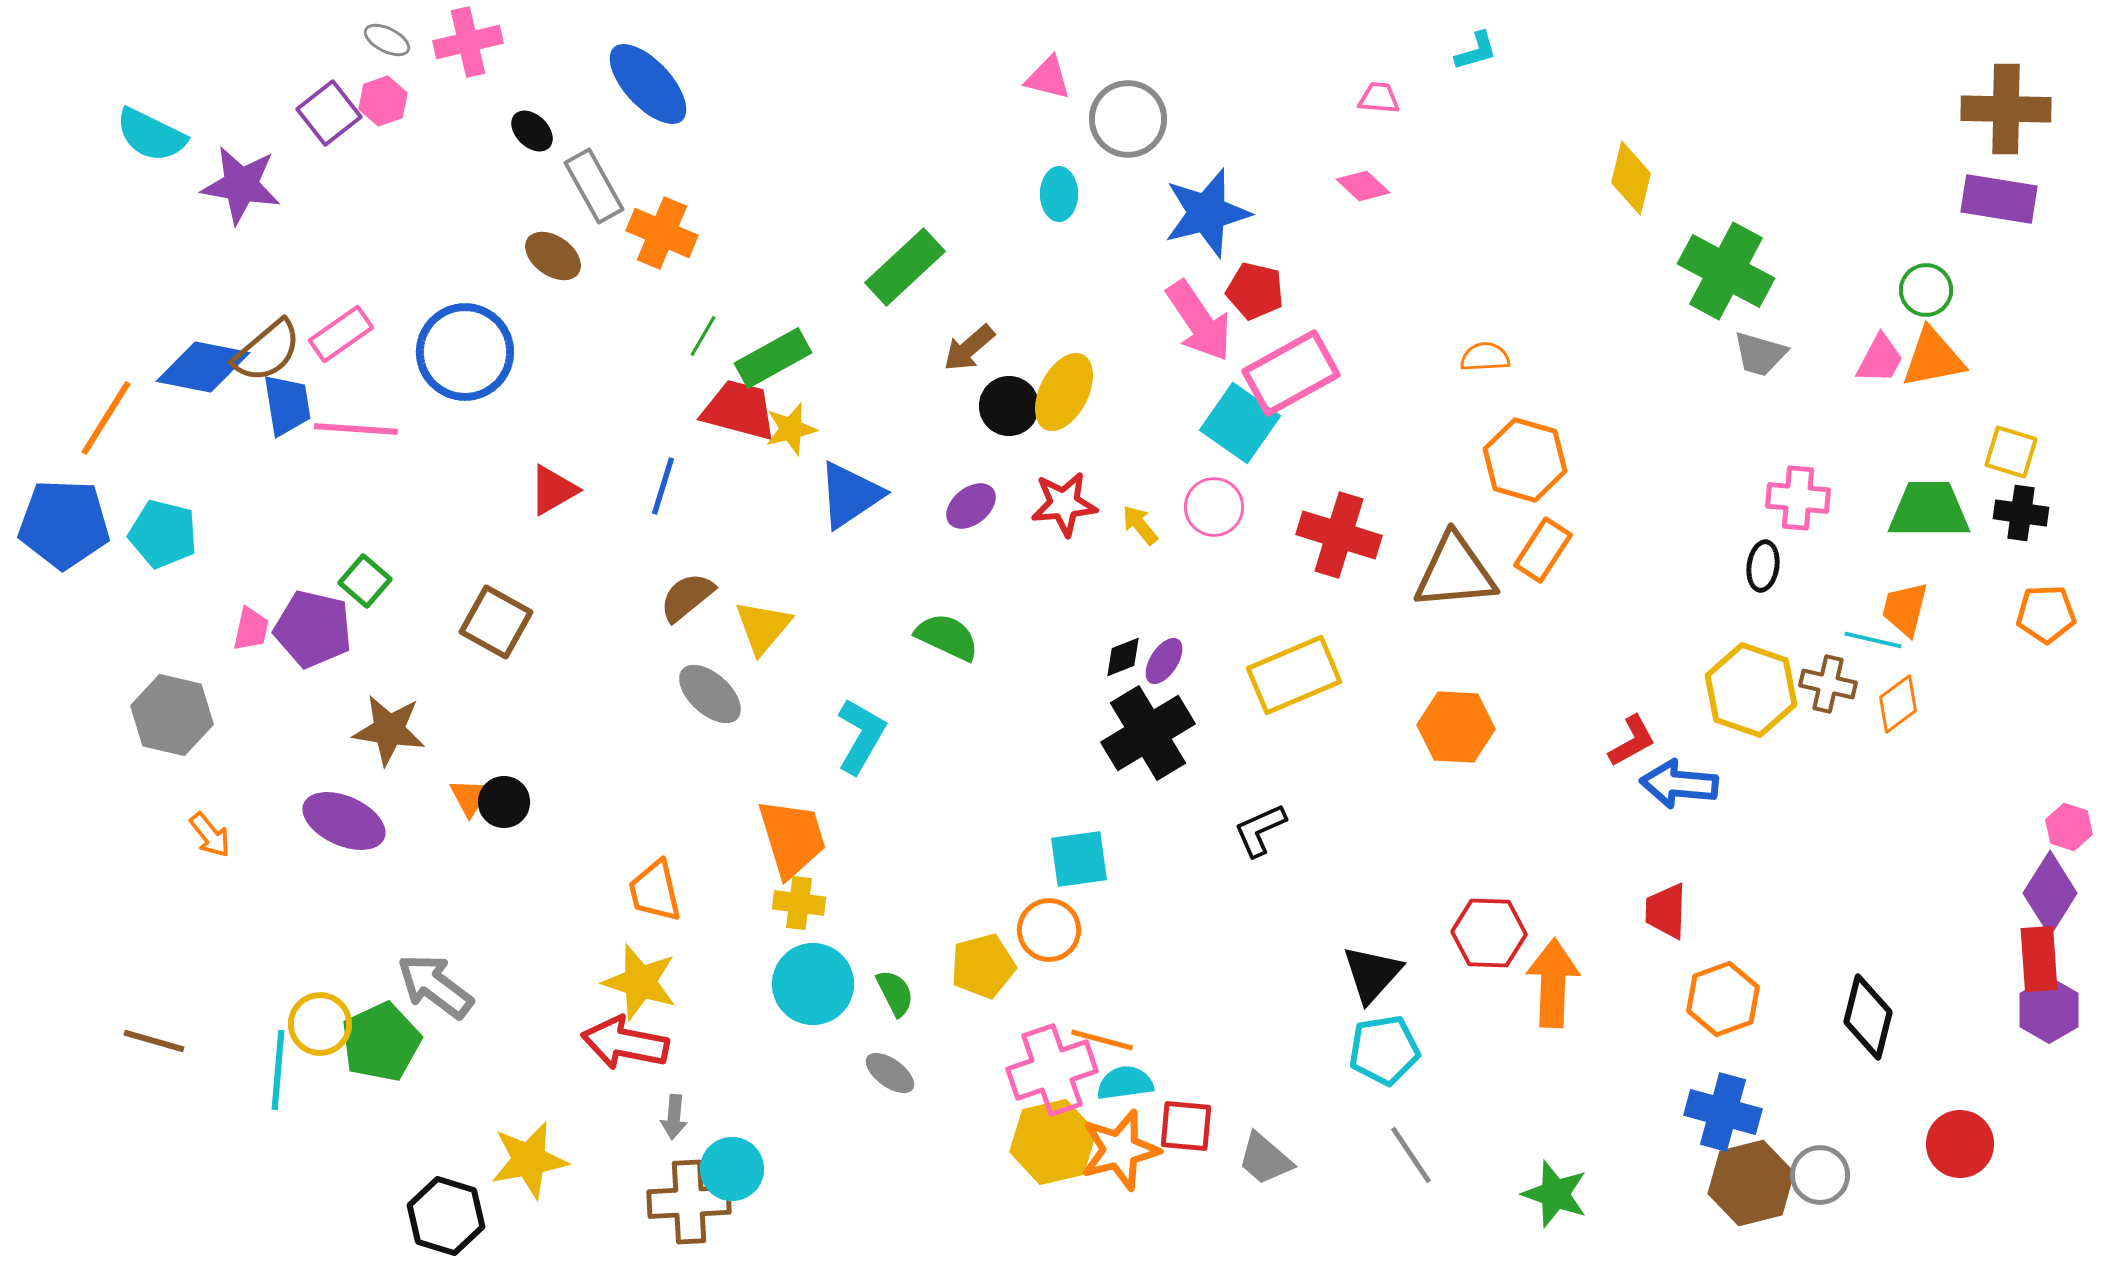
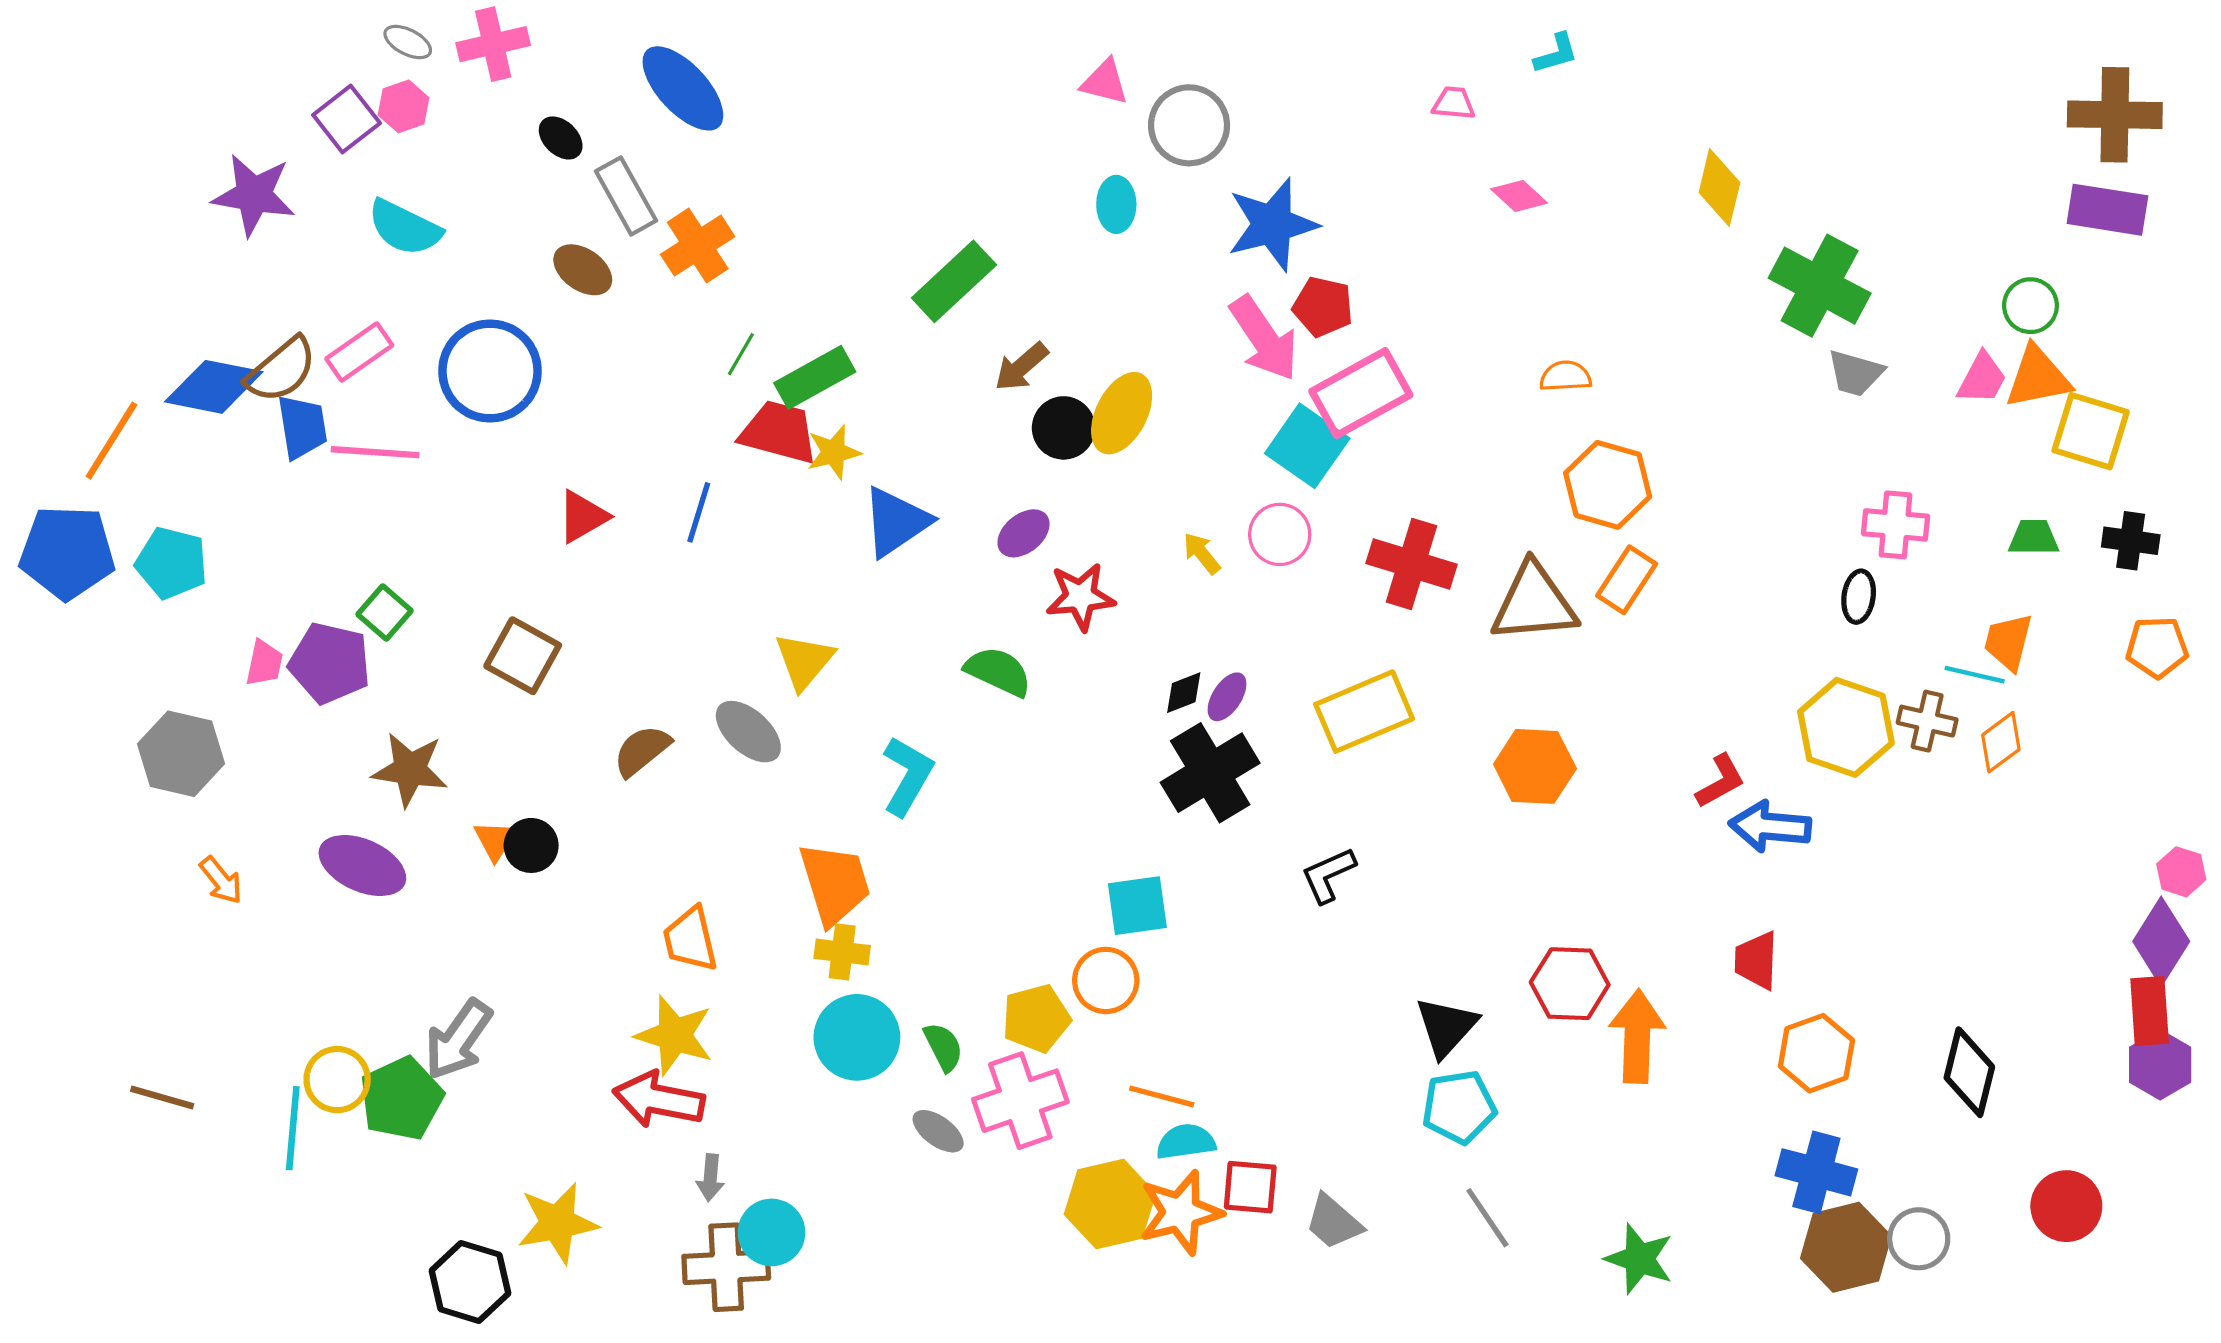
cyan semicircle: (151, 135) -> (405, 228), moved
pink diamond: (1363, 186) -> (1519, 196), moved
orange cross: (662, 233) -> (698, 246), turned 34
yellow square: (2011, 452) -> (2091, 431), moved, size x1.4
red star: (1064, 504) -> (1080, 597), moved
green trapezoid: (1929, 510) -> (2034, 538), size x0.6
brown semicircle: (687, 597) -> (642, 751), moved
gray arrow: (435, 986) -> (458, 1039), turned -92
pink cross: (1052, 1070) -> (1020, 1101), moved

